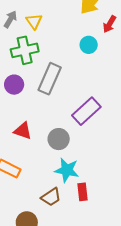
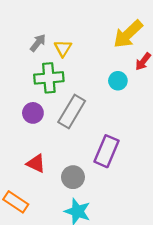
purple rectangle: (86, 111) -> (106, 151), turned -32

